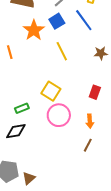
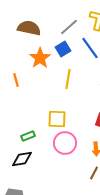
yellow line: (62, 51) -> (68, 79), turned 36
yellow square: (51, 91) -> (57, 119), turned -30

